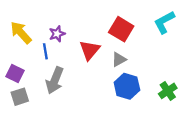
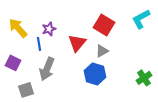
blue hexagon: (127, 86) -> (95, 74), moved
gray square: (20, 97) -> (26, 90), moved

